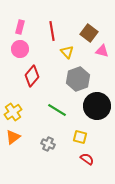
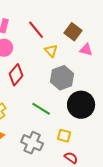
red line: (52, 31) -> (36, 30), turned -30
gray cross: (48, 144) -> (32, 143), size x1.5

